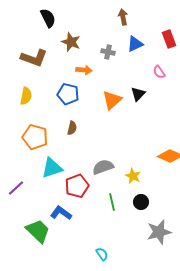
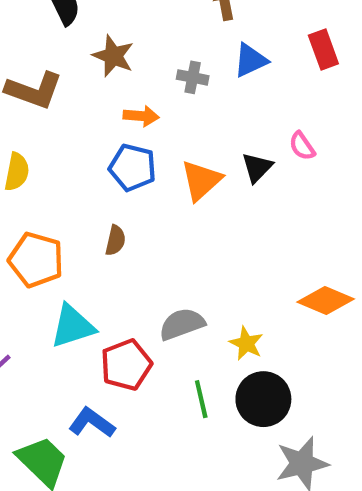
pink semicircle: (159, 72) -> (302, 146), moved
blue pentagon: (68, 94) -> (133, 167), moved
black circle: (141, 202) -> (263, 399), size x1.6

